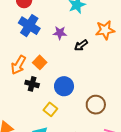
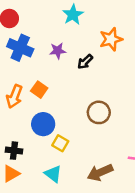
black cross: (32, 84) -> (14, 151), moved
blue circle: (64, 86) -> (43, 124), moved
brown circle: (96, 105) -> (99, 112), moved

